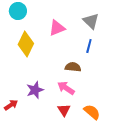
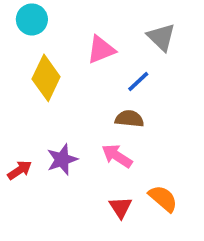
blue line: (89, 46) -> (138, 82), moved, turned 32
red arrow: (11, 105) -> (20, 170), moved
red triangle: (64, 110) -> (121, 207), moved

